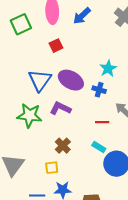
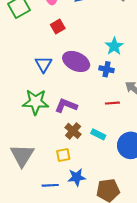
blue triangle: (40, 80) -> (43, 64), size x0.7
purple L-shape: (60, 108) -> (66, 106), moved
cyan rectangle: (99, 147) -> (98, 134), moved

